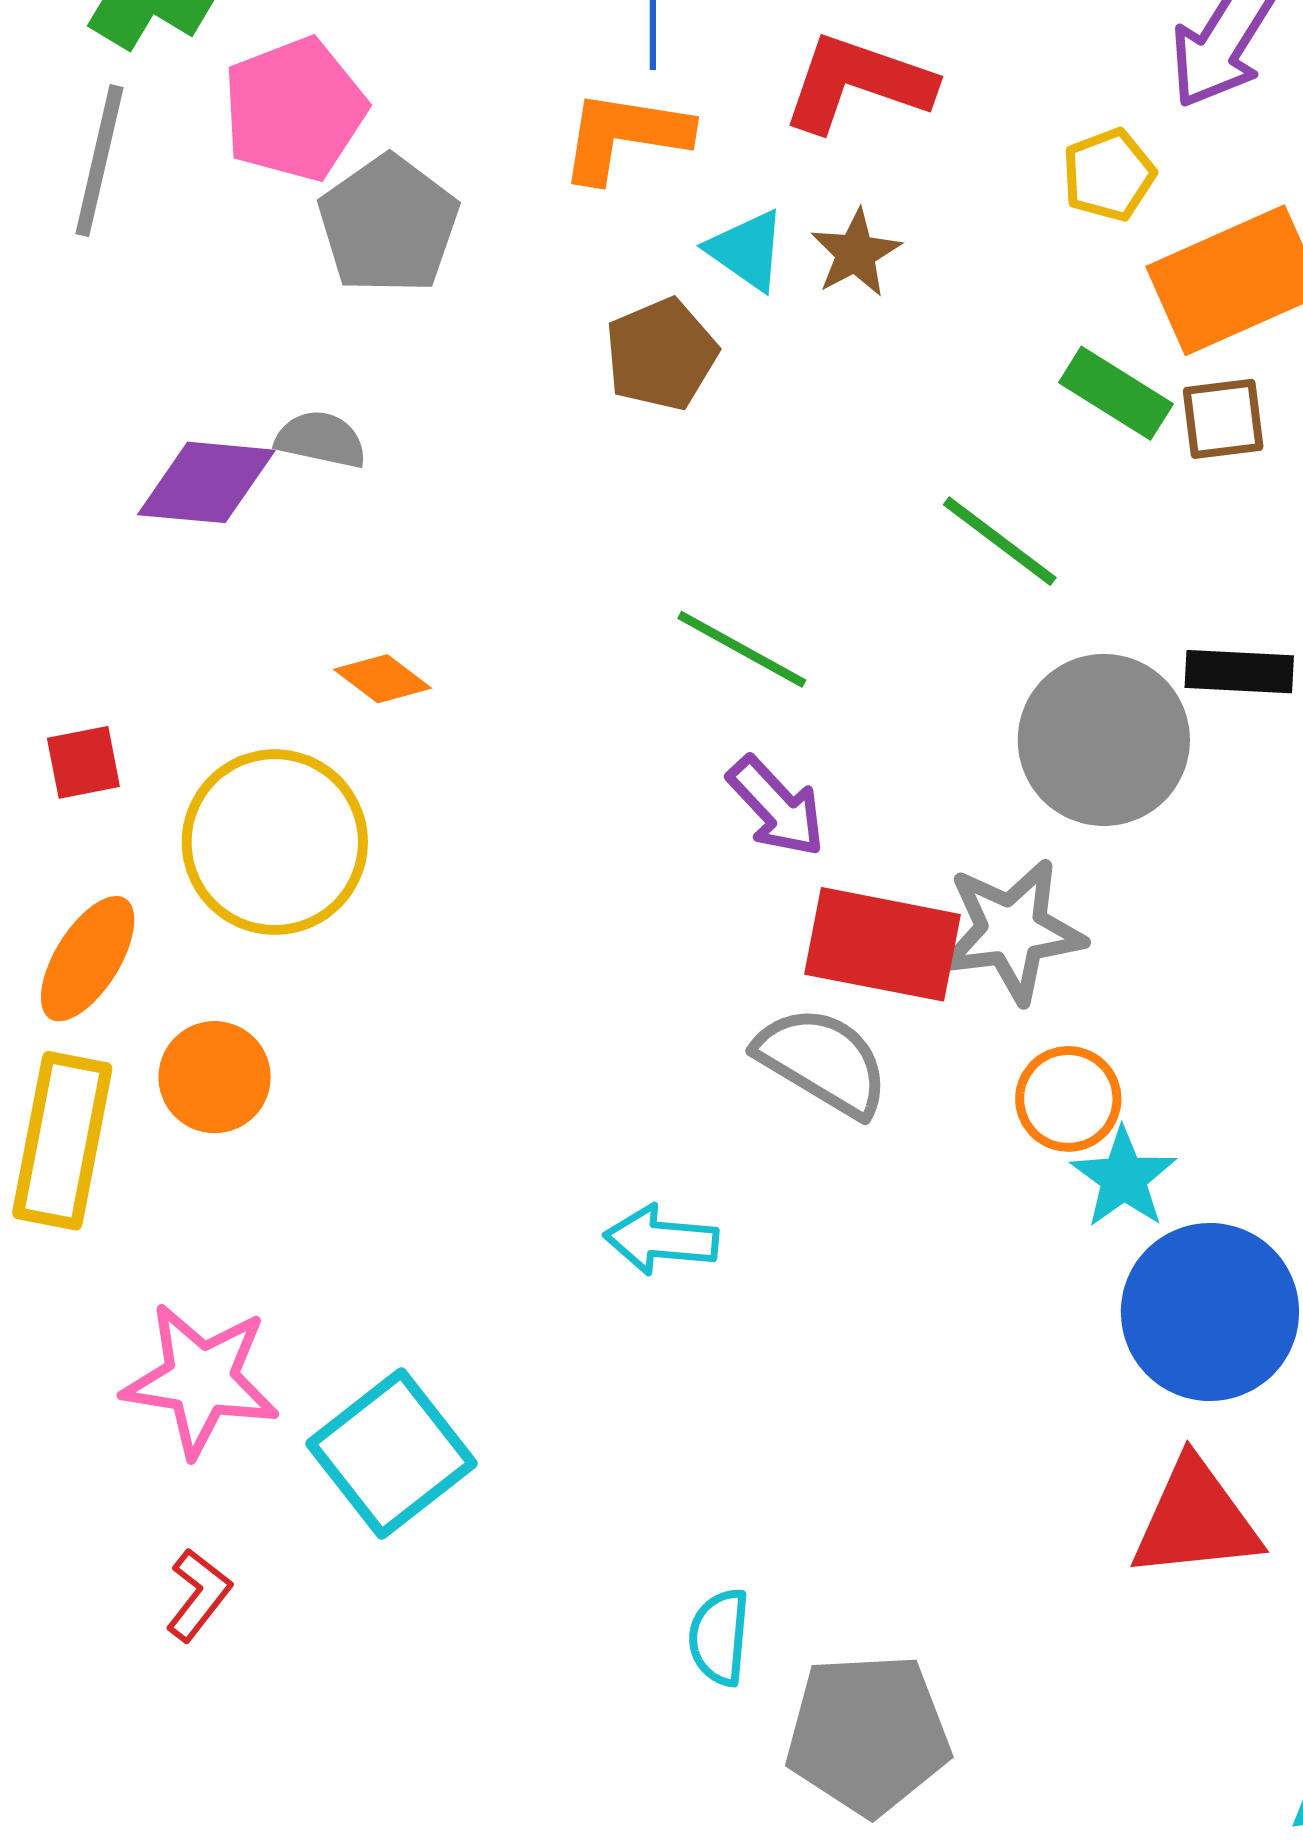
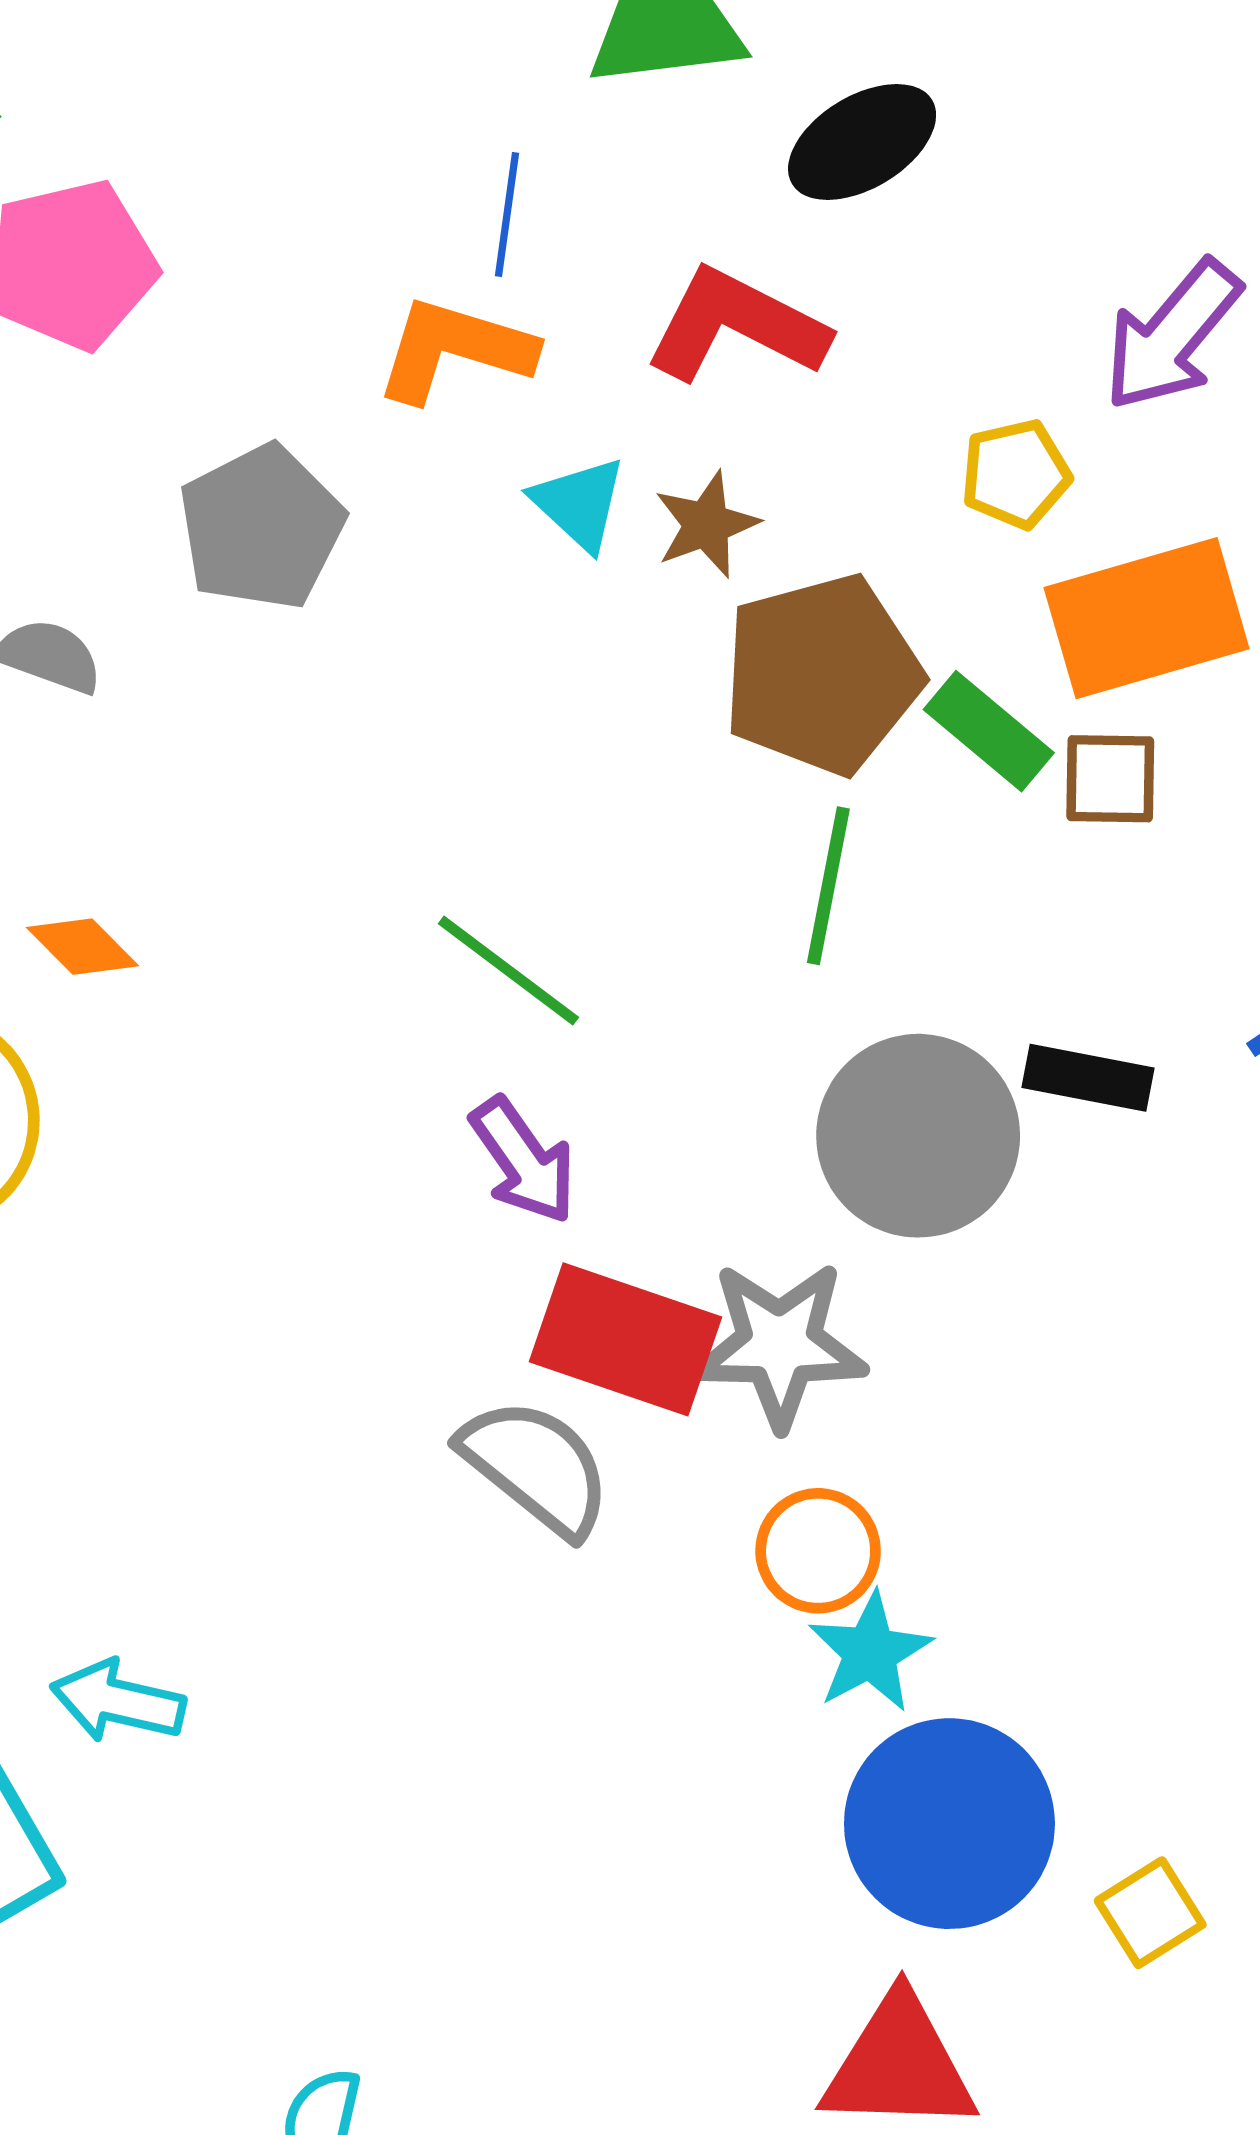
gray pentagon: (388, 225) -> (261, 527), moved
brown pentagon: (661, 354) -> (822, 674), moved, size x1.5
green line: (1000, 541) -> (828, 886), turned 56
cyan arrow: (661, 1240) -> (118, 1701), moved

